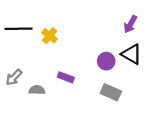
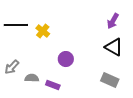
purple circle: (106, 61) -> (66, 59), moved
purple rectangle: (66, 77) -> (53, 85), moved
gray rectangle: (111, 92) -> (110, 80), moved

